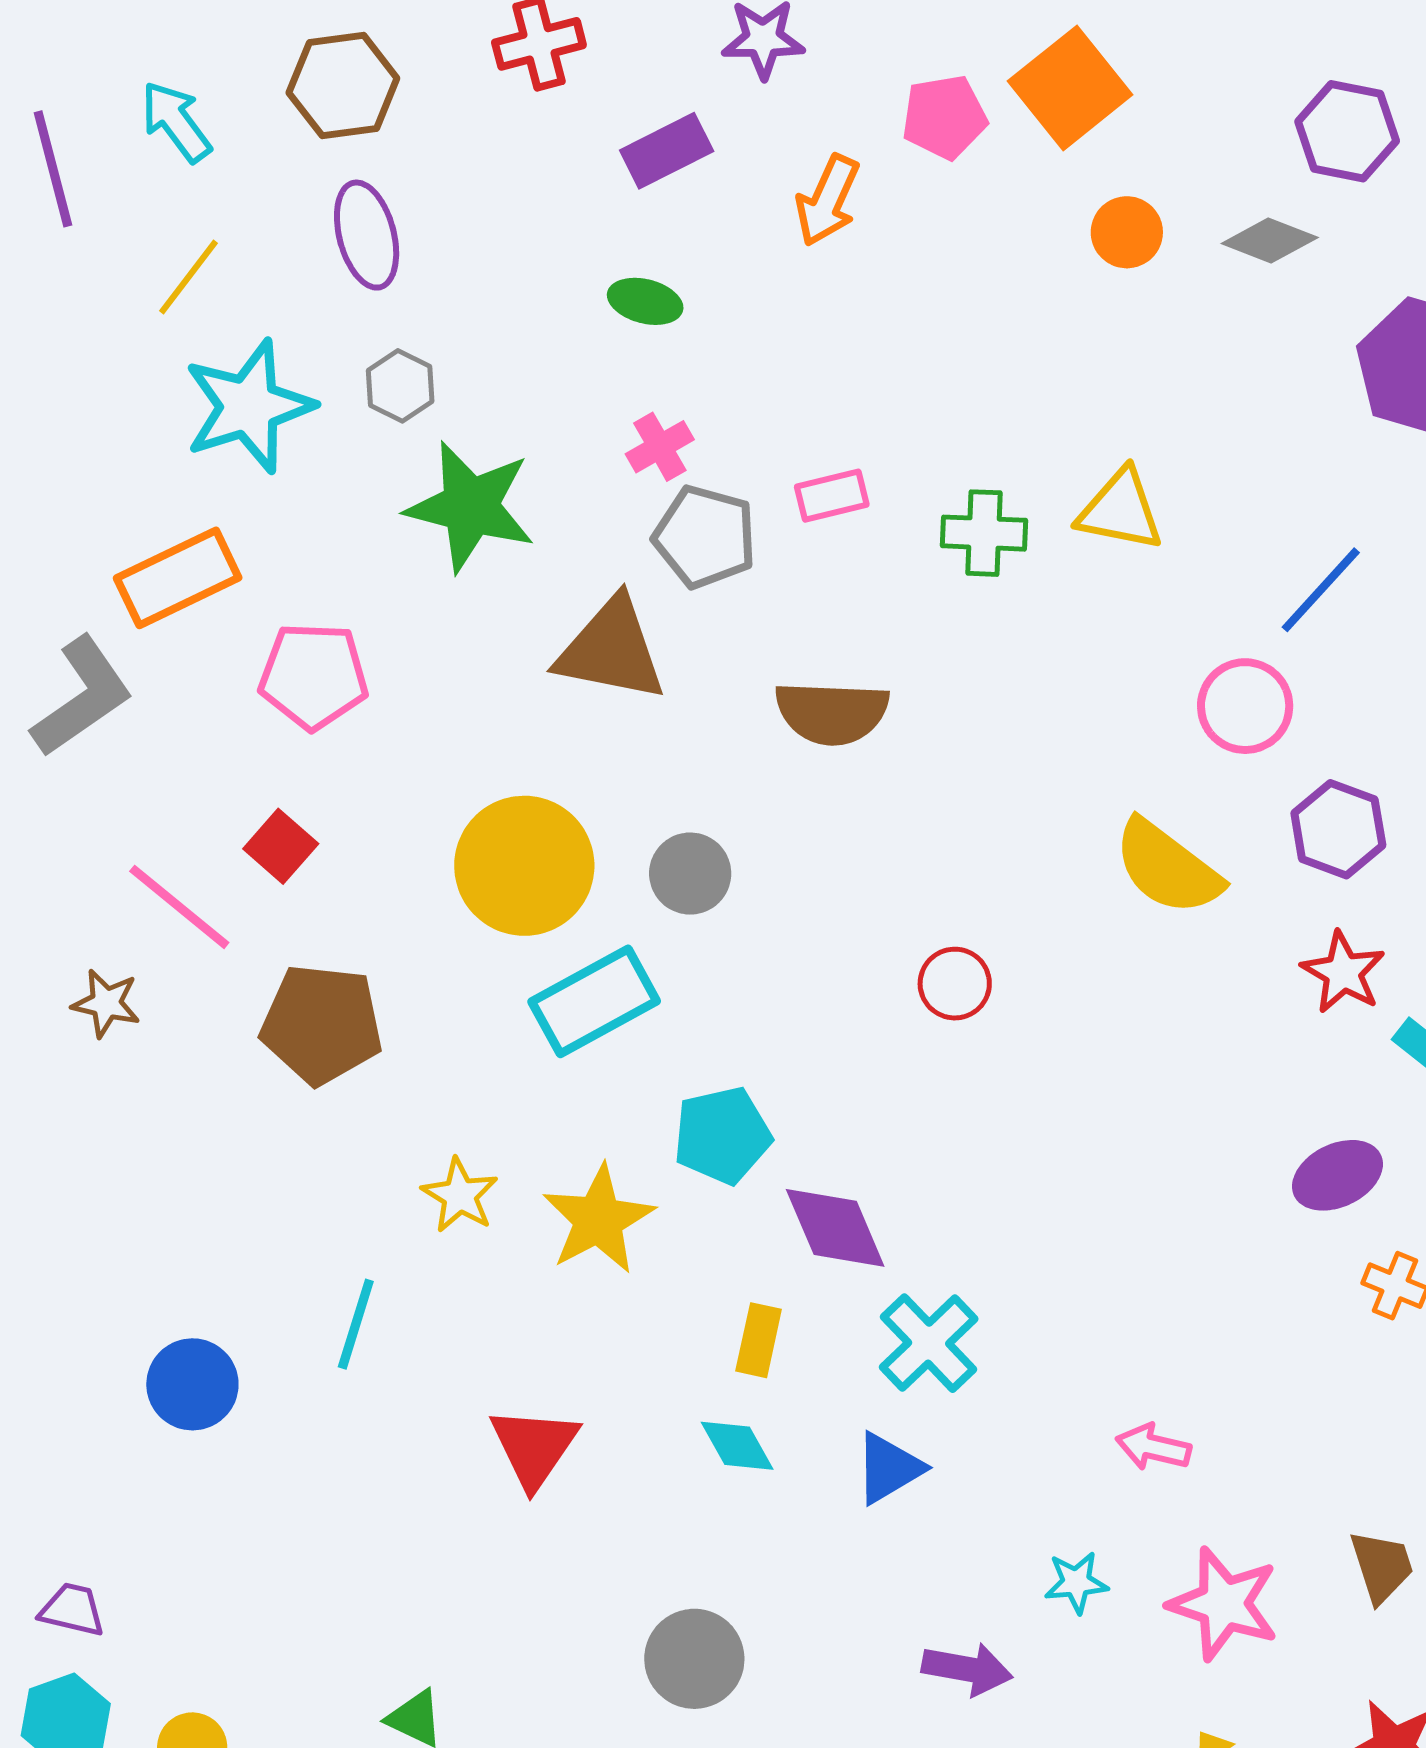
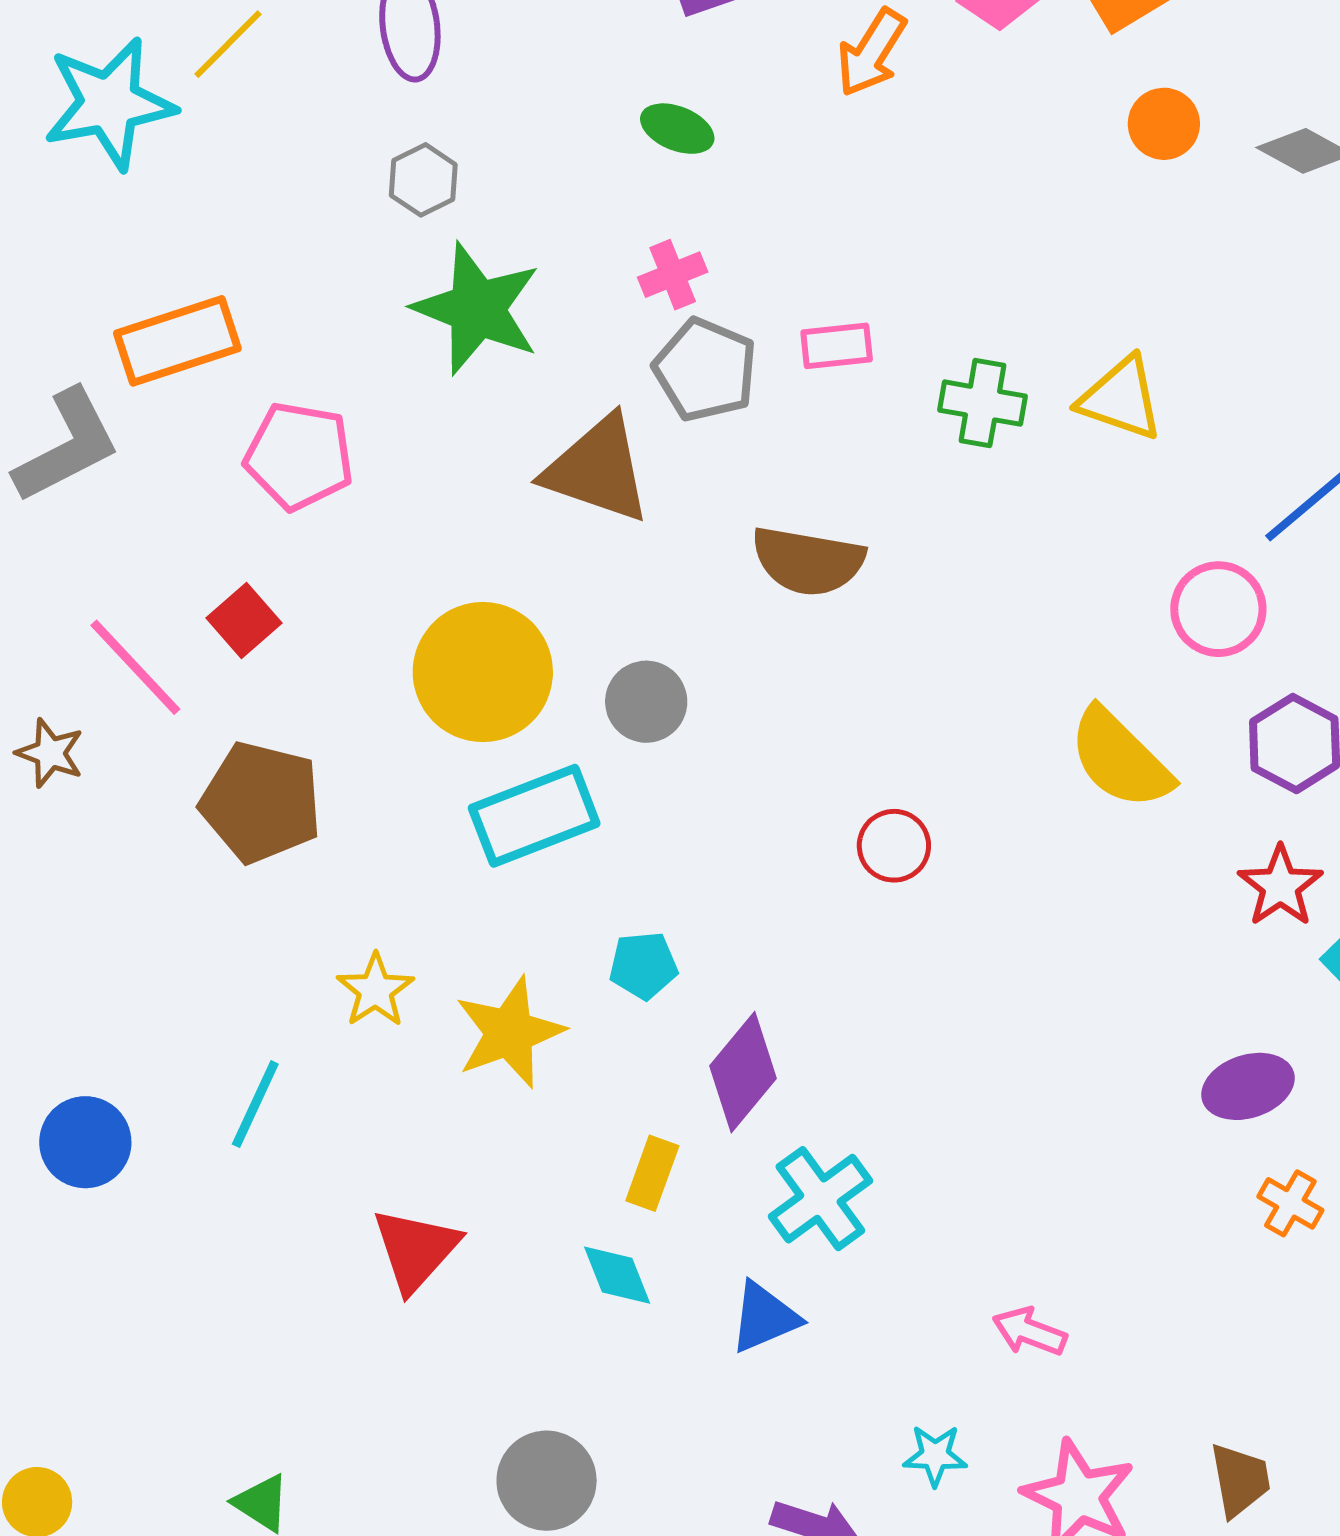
cyan star: (249, 406) -> (109, 103), moved
cyan pentagon: (722, 1135) -> (643, 965), size x0.7
purple diamond: (835, 1228) -> (743, 1072), turned 55

